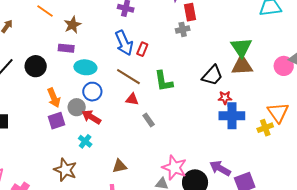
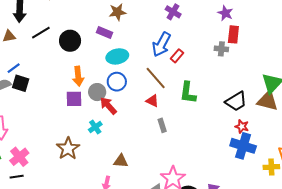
blue arrow: (124, 43) -> (161, 44), turned 35
cyan ellipse: (85, 67) -> (117, 56), turned -35

